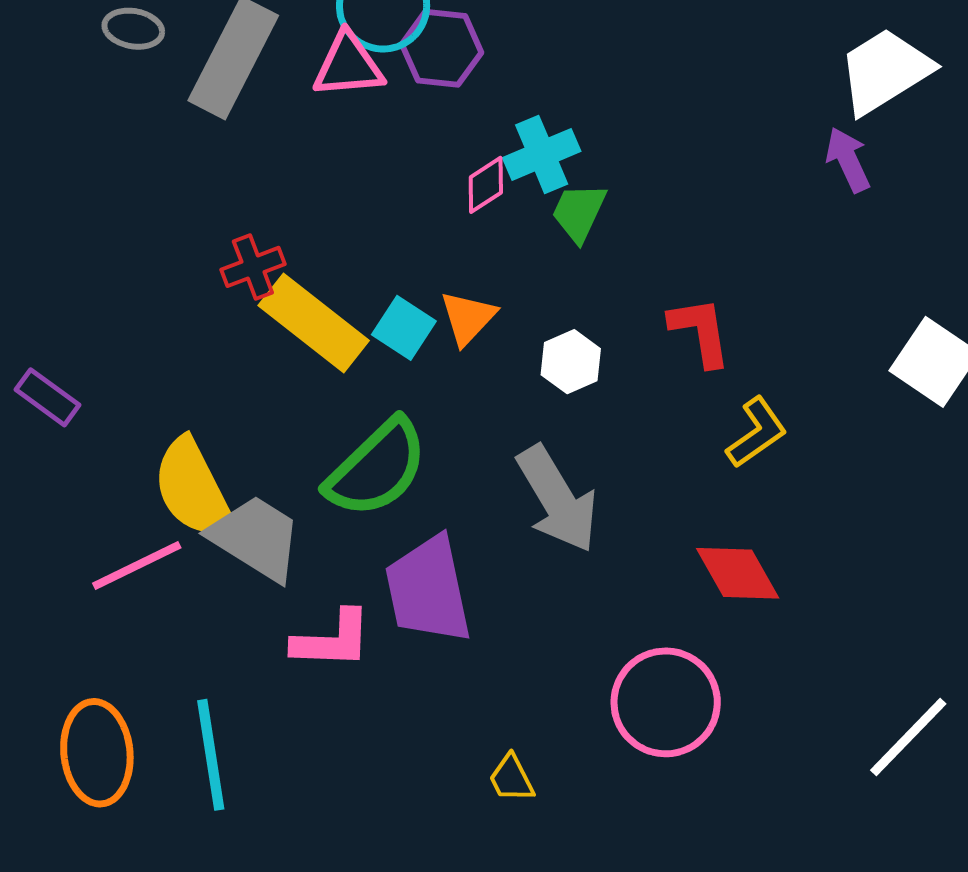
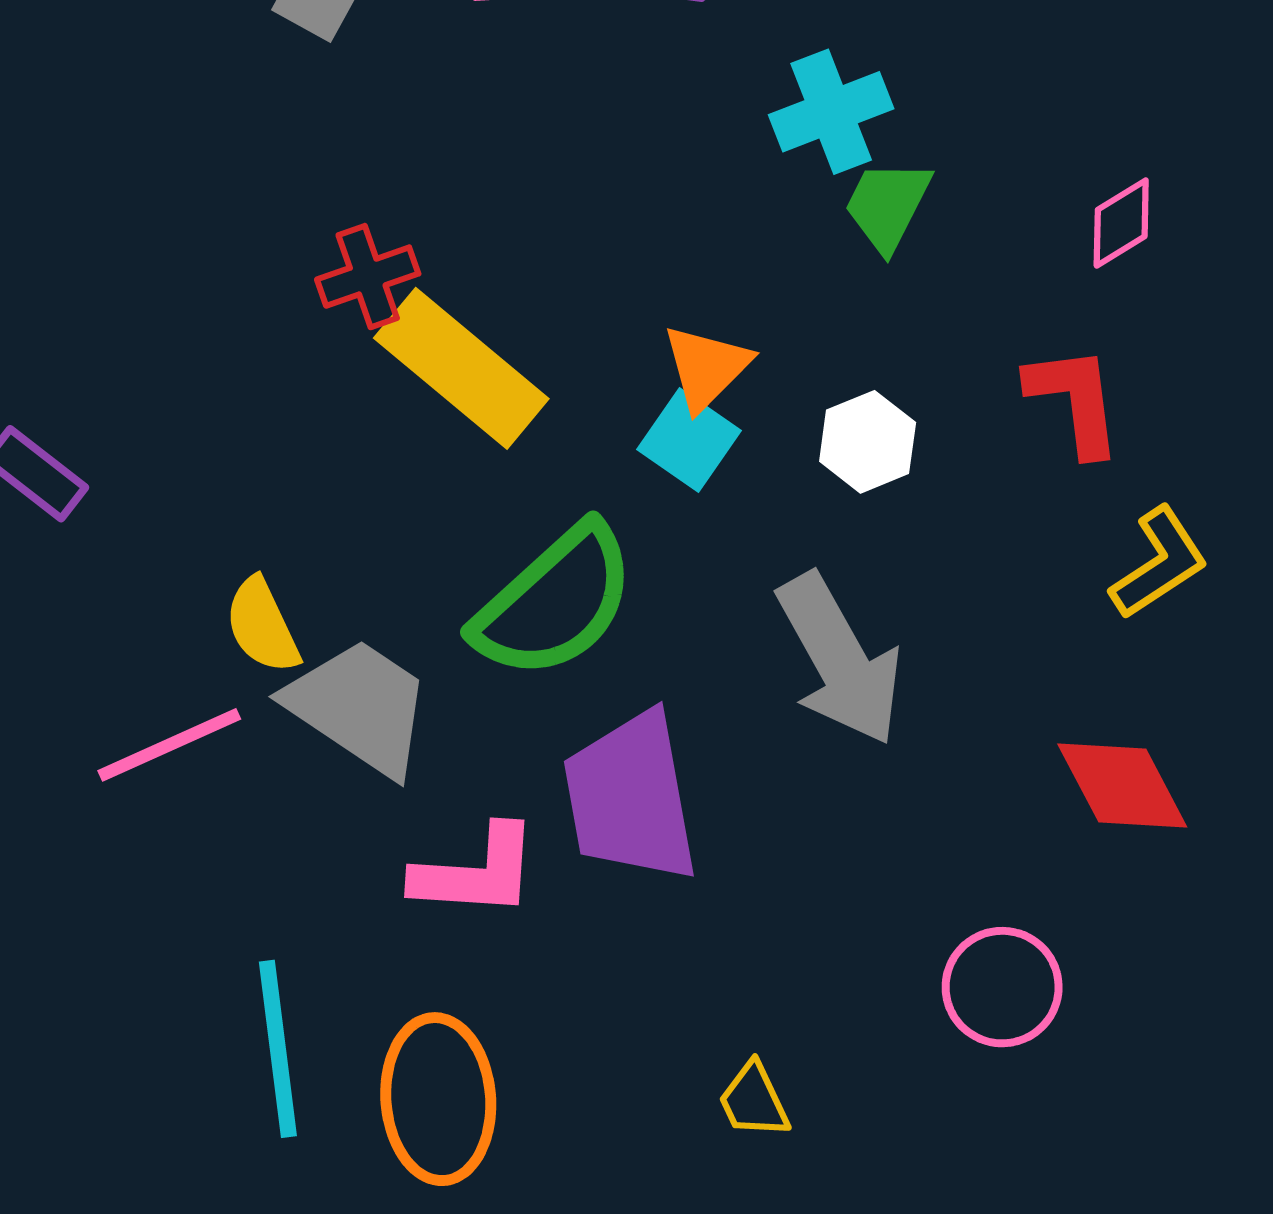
pink diamond: (486, 185) -> (1121, 223), moved
cyan square: (404, 328) -> (689, 440), moved
yellow semicircle: (193, 489) -> (262, 626), size x0.6
pink circle: (666, 702) -> (1002, 987), size x0.7
orange ellipse: (97, 753) -> (438, 1099), moved

